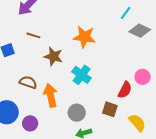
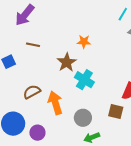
orange star: (84, 37) -> (84, 42), size x0.6
brown star: (53, 56) -> (67, 62), moved, turned 30
brown semicircle: (28, 82) -> (32, 92), turned -42

